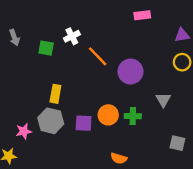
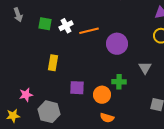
white cross: (72, 36) -> (66, 26), moved
orange line: (98, 56) -> (89, 31), turned -60
orange circle: (108, 115) -> (102, 95), moved
gray hexagon: (51, 121) -> (49, 112), moved

